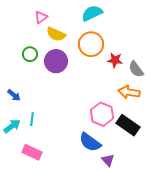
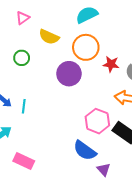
pink triangle: (41, 17) -> (23, 18), moved
purple circle: (56, 61) -> (69, 74), moved
cyan line: (32, 119) -> (24, 106), moved

